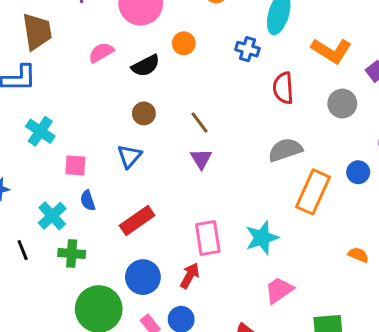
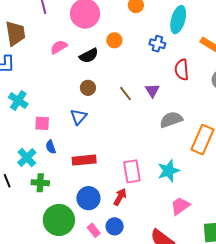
gray semicircle: (285, 150) -> (171, 120), moved
purple triangle: (201, 159) -> (152, 90), moved
red rectangle: (137, 221) -> (84, 160), turned 30

